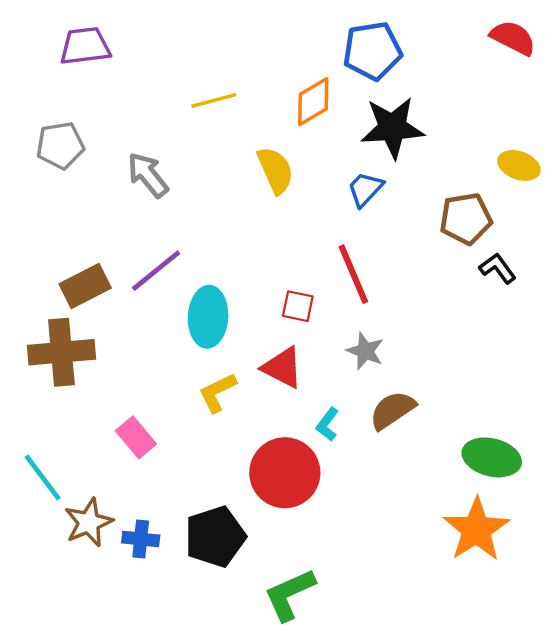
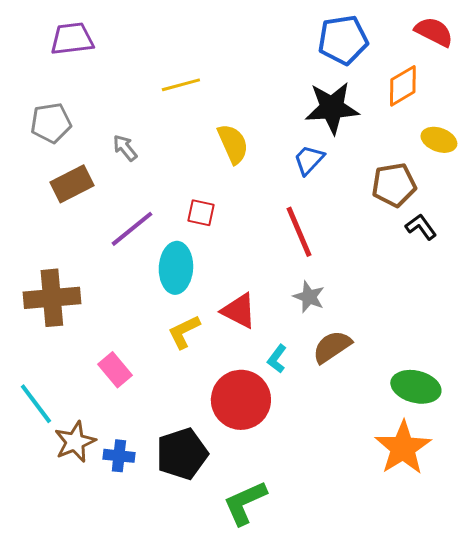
blue pentagon: (372, 51) -> (343, 40), moved
orange diamond: (313, 102) -> (403, 86), moved
gray arrow: (148, 175) -> (125, 148), size x0.7
brown rectangle: (85, 286) -> (72, 184), moved
red square: (298, 306) -> (201, 213), moved

